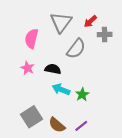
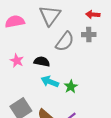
red arrow: (90, 21) -> (93, 15), moved, turned 48
gray cross: (105, 35) -> (89, 35), moved
pink semicircle: (31, 39) -> (15, 22), moved, turned 66

